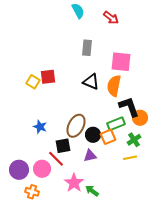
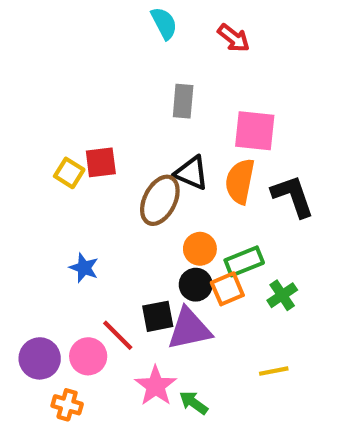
black L-shape: (129, 107) -> (293, 196), moved
orange circle: (140, 118) -> (200, 249), moved
brown ellipse: (76, 126) -> (160, 200), moved
black square: (63, 146) -> (158, 316), moved
purple triangle: (90, 156) -> (189, 329), size x1.6
yellow line: (130, 158) -> (274, 371), moved

